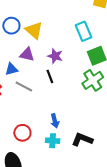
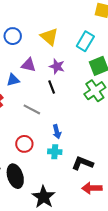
yellow triangle: (34, 30) -> (49, 37), moved
cyan rectangle: (83, 31) -> (85, 41), turned 54
gray line: (24, 86) -> (32, 109), moved
black L-shape: (82, 139) -> (83, 163), moved

